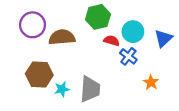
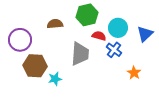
purple circle: (33, 25) -> (20, 40), moved
brown semicircle: (62, 37) -> (55, 24), moved, size x0.7
gray trapezoid: (90, 89) -> (80, 54), moved

